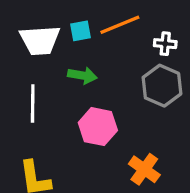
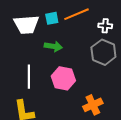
white line: (33, 104) -> (29, 77), moved
orange cross: (144, 169) -> (93, 105), turned 30

